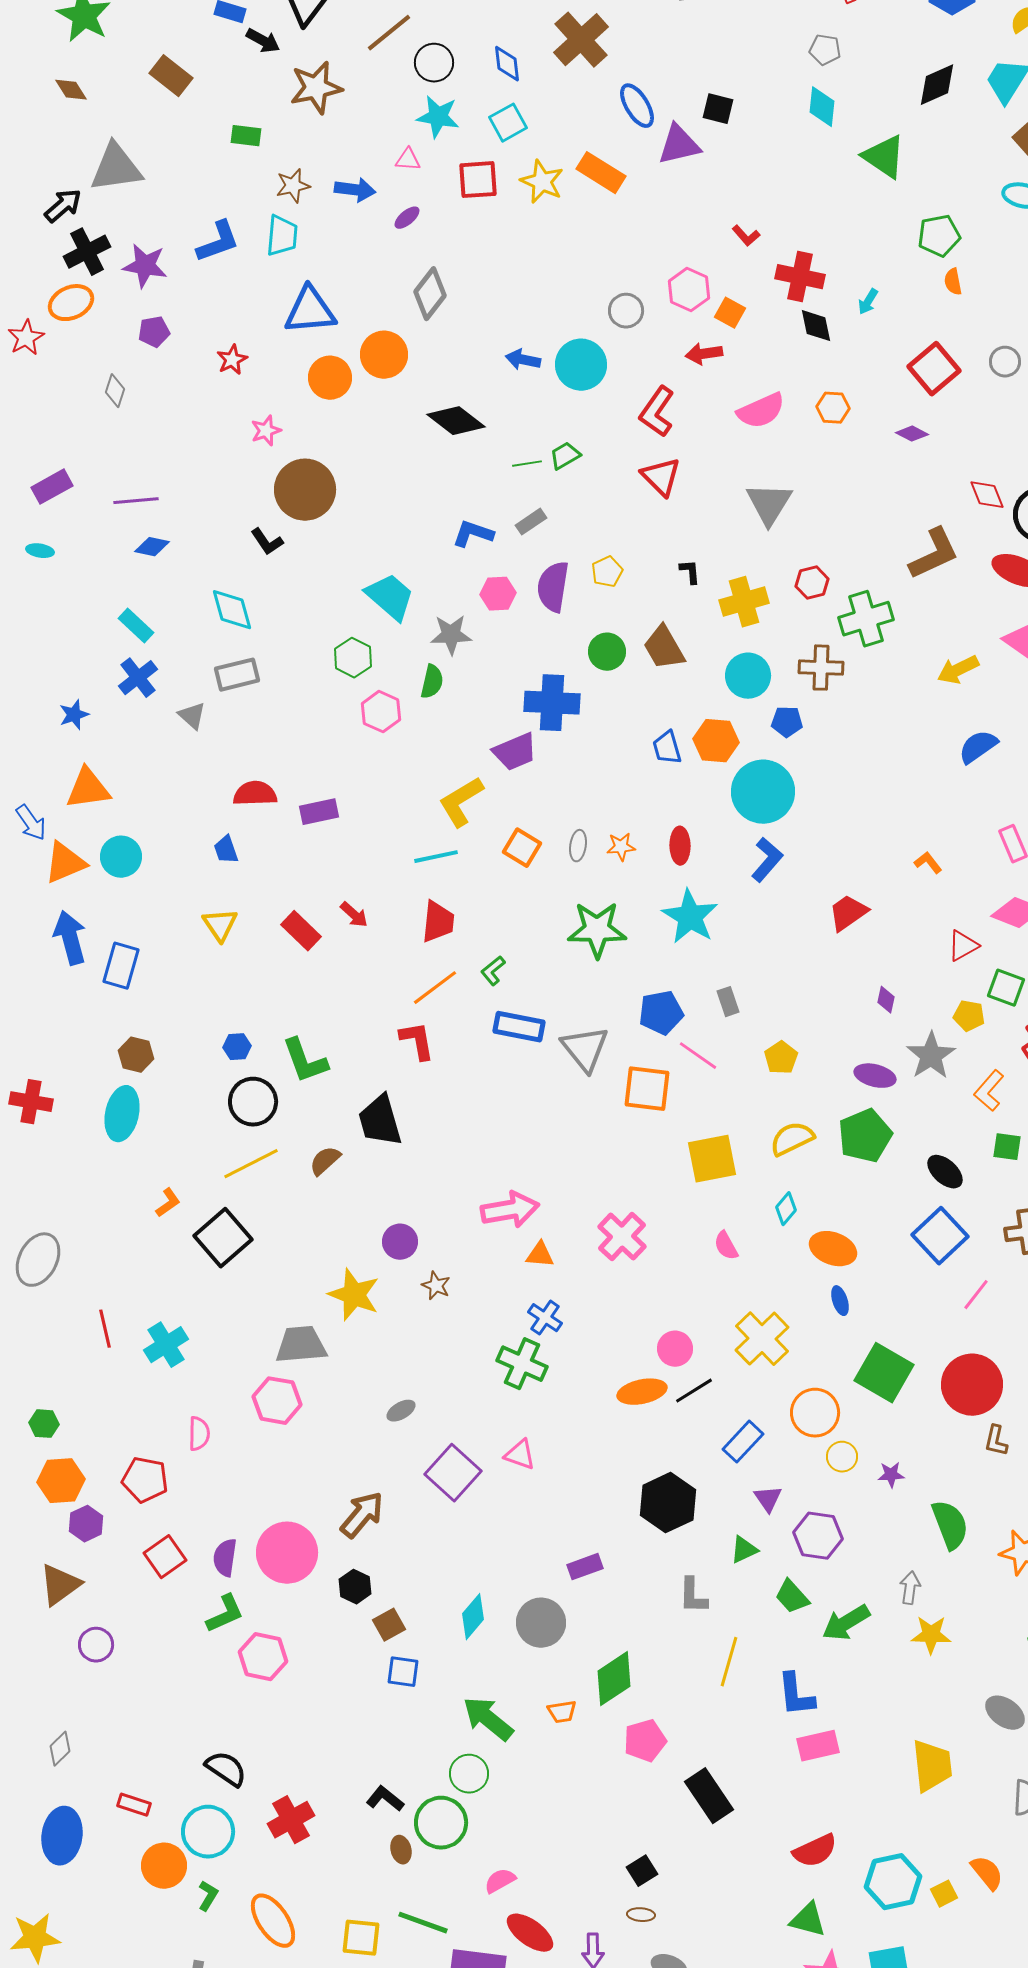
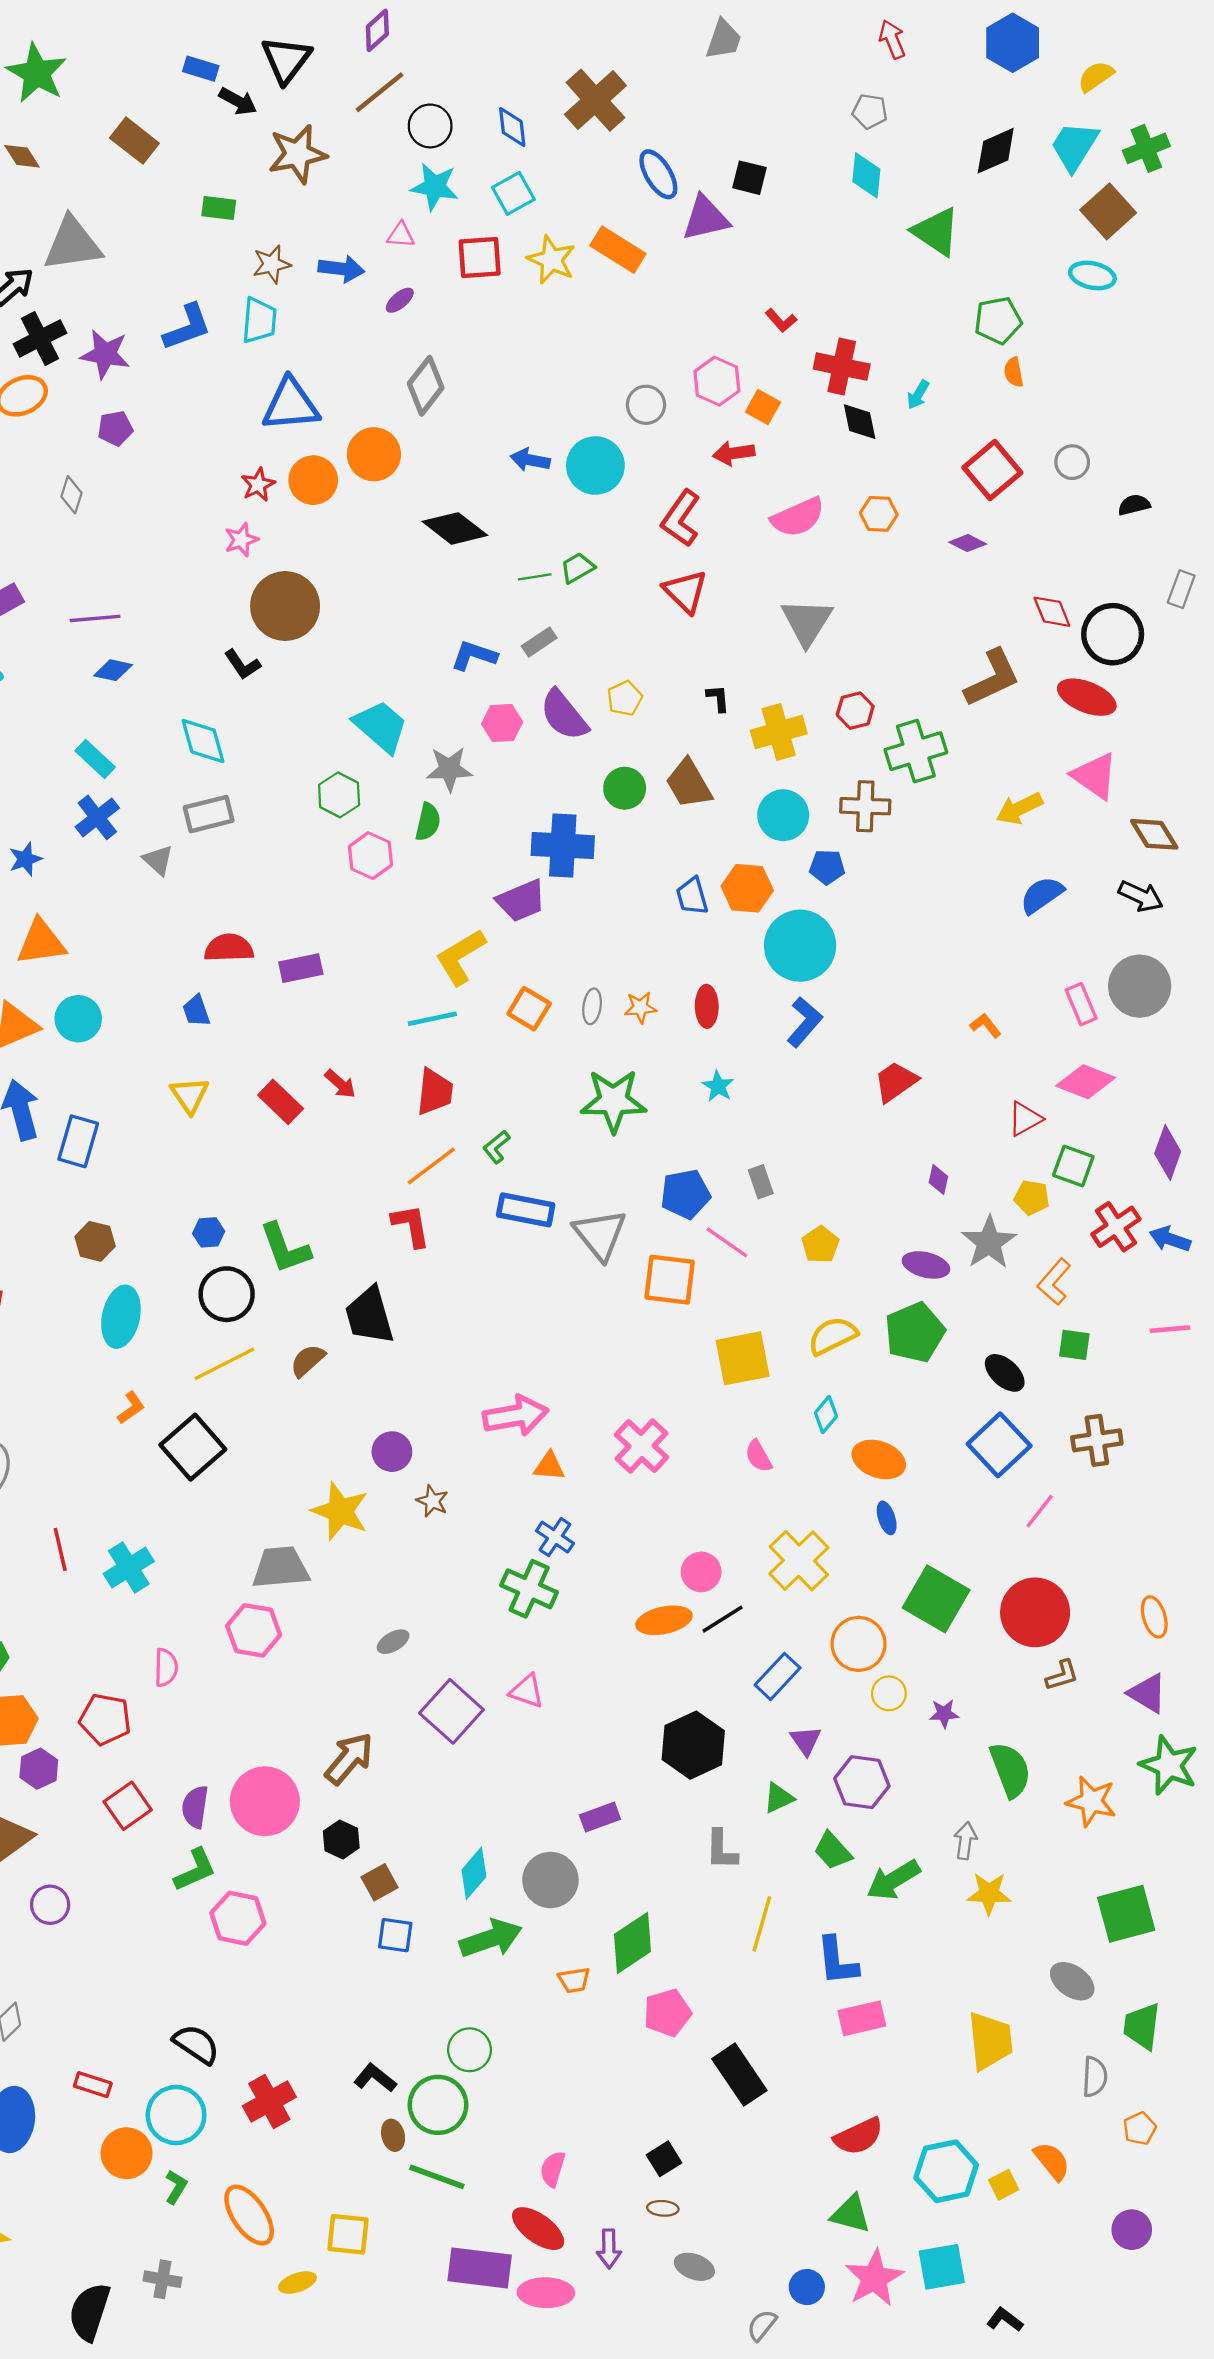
red star: (232, 360) -> (258, 485), moved
purple semicircle: (553, 587) -> (564, 715), turned -48
cyan star: (690, 917) -> (718, 1086), size x0.5
cyan ellipse: (122, 1114) -> (121, 1317), moved
brown L-shape: (996, 1441) -> (1062, 1675), turned -120
green arrow: (488, 1719) -> (491, 1938), moved, turned 122
pink semicircle: (500, 1881) -> (553, 2169), moved, turned -44
green line: (423, 1923) -> (437, 2177), moved

